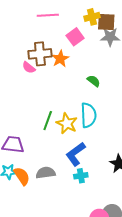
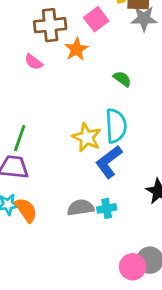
brown cross: (40, 54) -> (50, 25), moved
green line: (48, 121) -> (20, 138), moved
blue L-shape: (76, 154) -> (109, 162), moved
gray semicircle: (46, 173) -> (81, 208), moved

